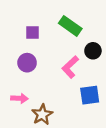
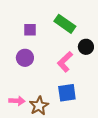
blue square: (90, 95) -> (67, 93), moved
pink arrow: (19, 98) -> (17, 101), moved

